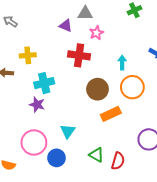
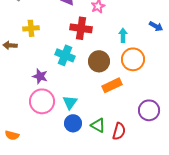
cyan cross: (44, 83) -> (65, 55), moved, turned 36
pink circle: (34, 143) -> (42, 101), moved
blue circle: (56, 158) -> (73, 123), moved

